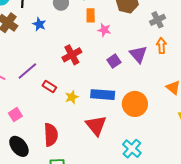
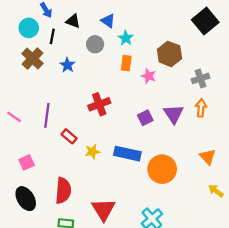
pink star: (104, 30) -> (149, 76), moved
purple line: (27, 71) -> (47, 115), turned -50
red triangle: (96, 125) -> (103, 210), moved

